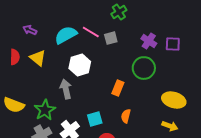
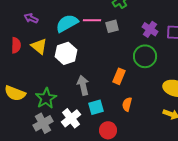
pink line: (91, 32) -> (92, 20), turned -30
white hexagon: (80, 65) -> (66, 53), moved
gray arrow: (66, 89) -> (83, 85), moved

